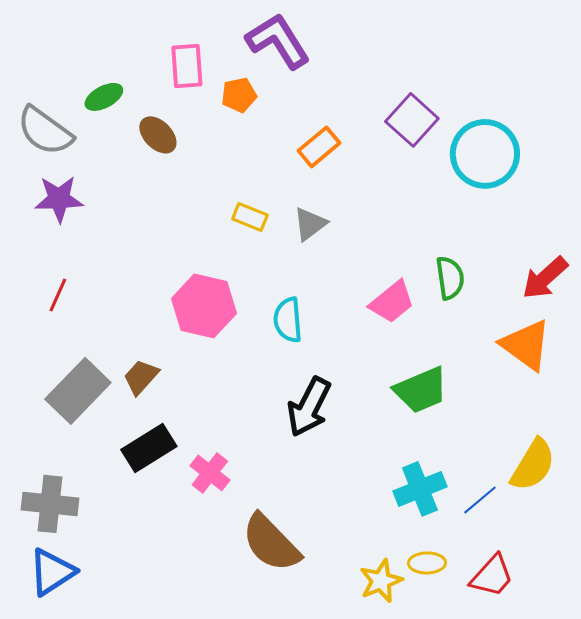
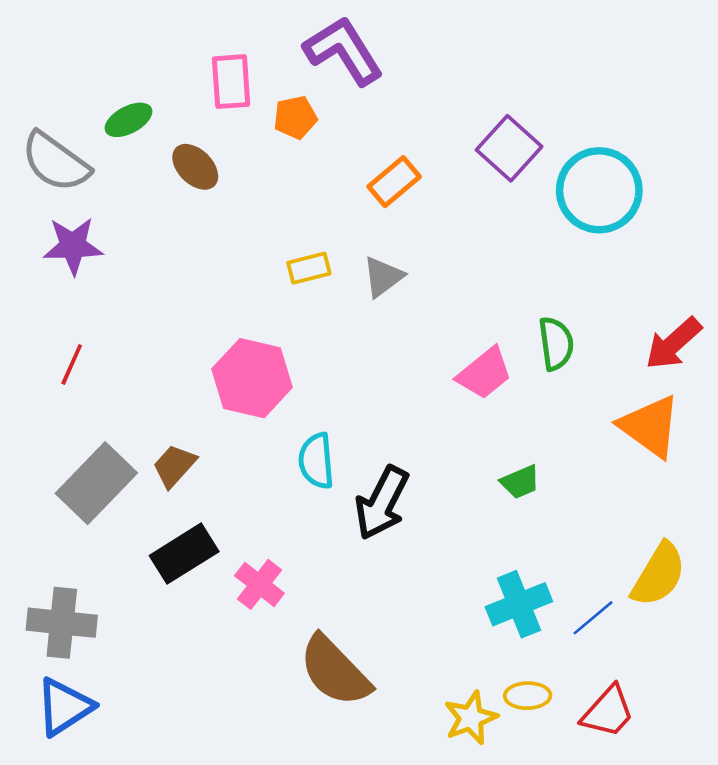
yellow rectangle: (250, 217) -> (309, 268), turned -36
cyan semicircle: (288, 320) -> (316, 461), moved
green trapezoid: (421, 390) -> (520, 482), size x0.6

